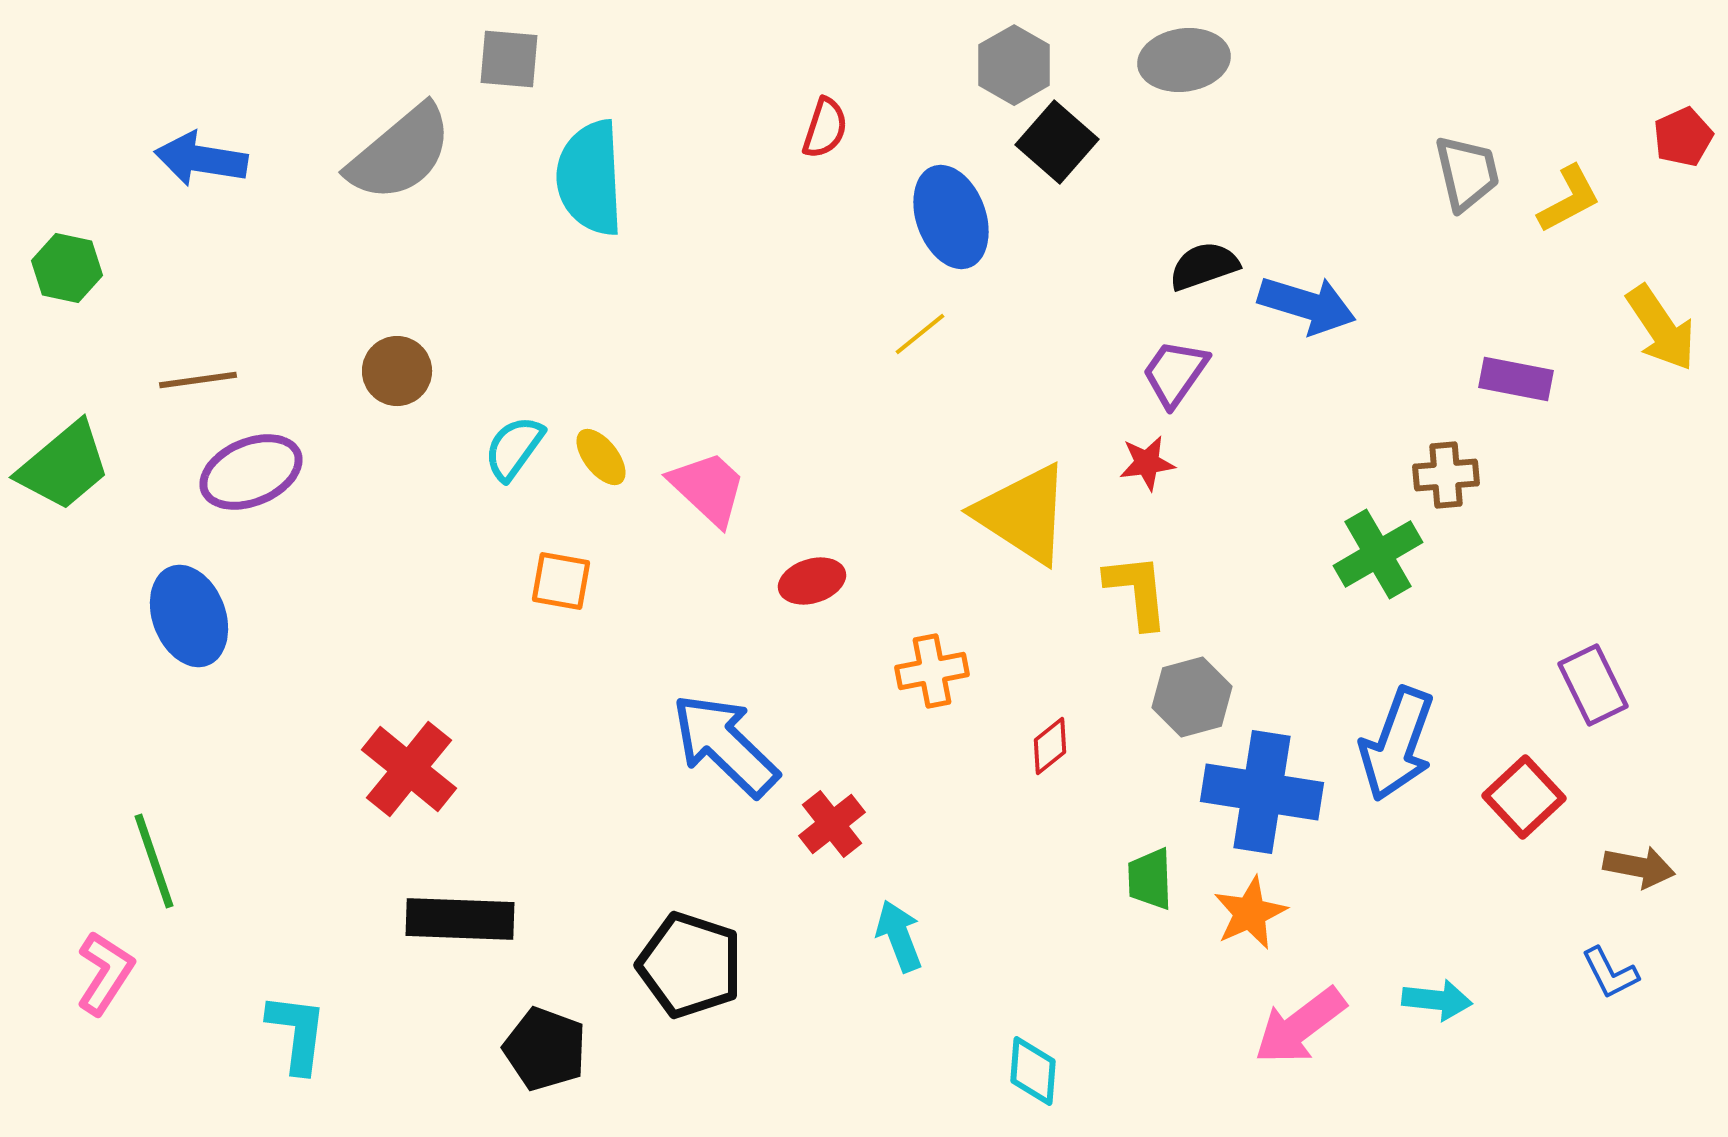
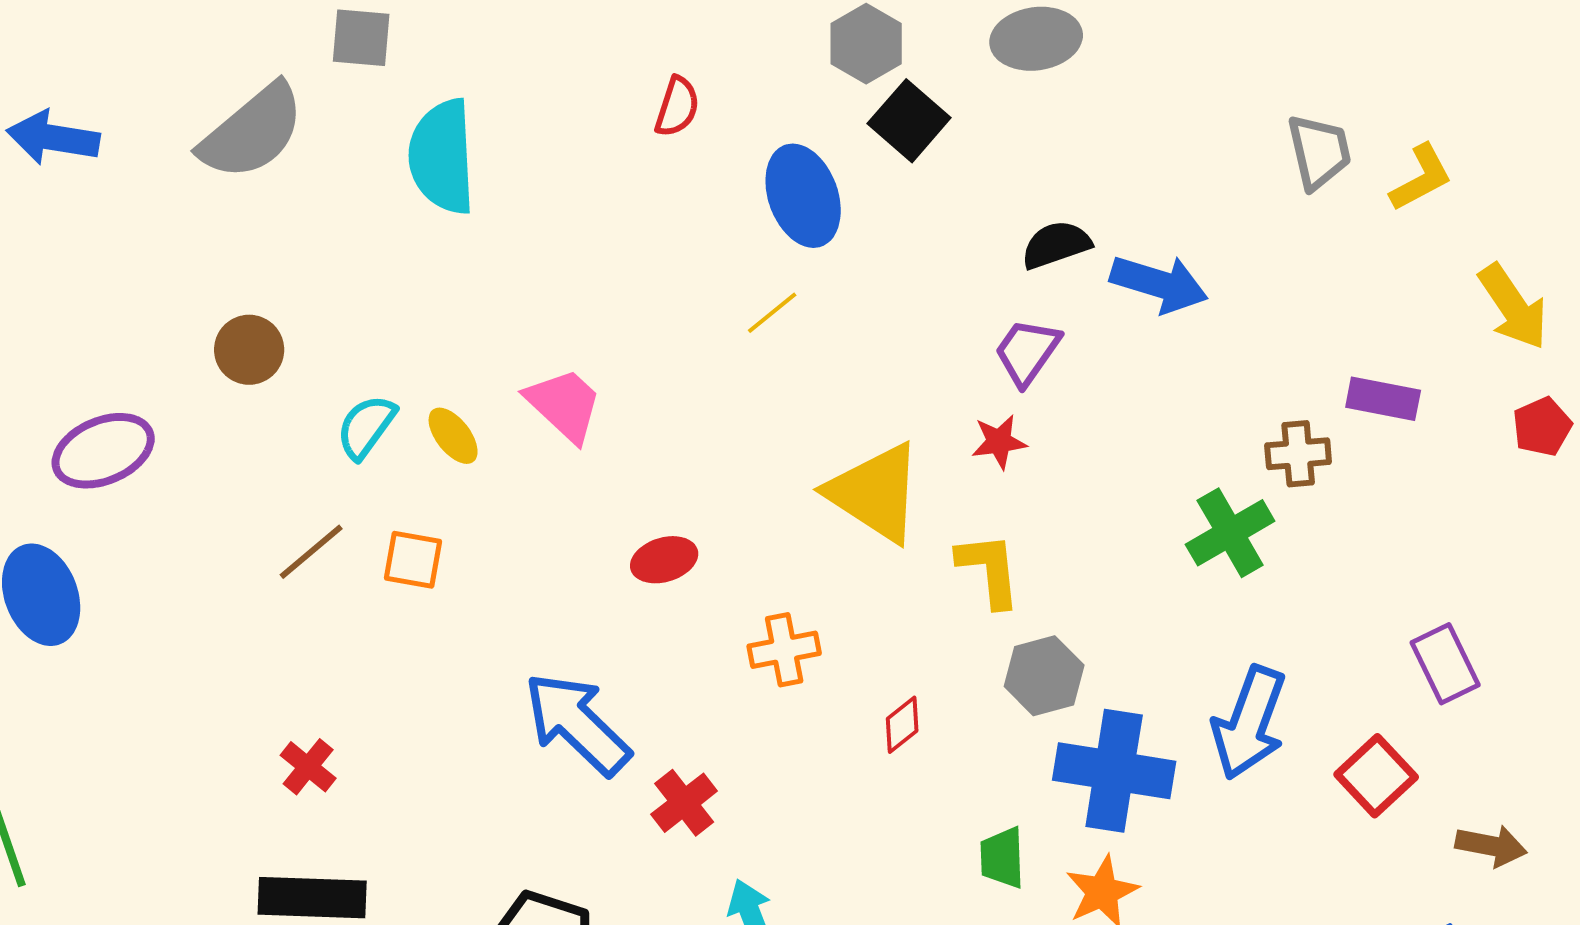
red pentagon: (1683, 137) -> (1542, 427), moved
purple rectangle: (1516, 379) -> (1383, 399), moved
brown line: (198, 380) -> (311, 552), moved, turned -32
pink trapezoid: (708, 488) -> (564, 405), moved
red cross: (409, 769) -> (308, 767), moved, size x0.6

